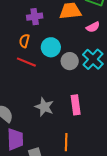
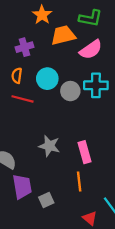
pink semicircle: (93, 27) -> (91, 50), size x1.5
cyan cross: (93, 59) -> (96, 85), turned -35
pink rectangle: (76, 105) -> (84, 152), moved

